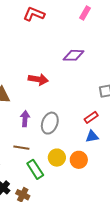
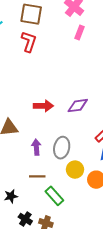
red L-shape: (34, 14) -> (29, 42), turned 95
purple diamond: (74, 55) -> (78, 106), moved
yellow circle: (57, 158) -> (75, 170), moved

